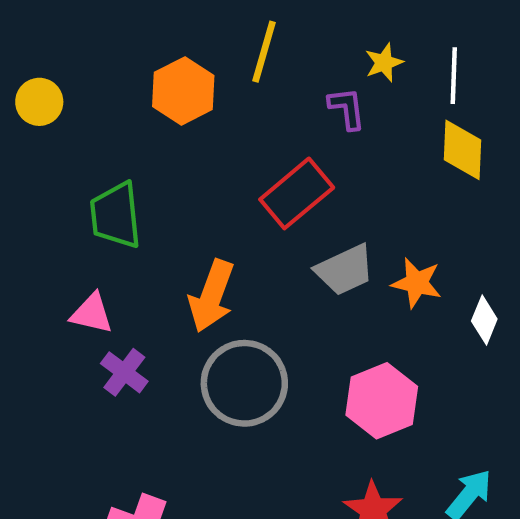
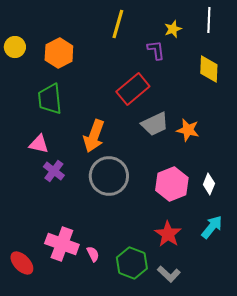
white line: (454, 76) -> (209, 20), moved
orange hexagon: (183, 91) -> (59, 53), moved
white diamond: (484, 320) -> (209, 184), moved

